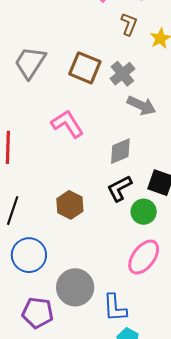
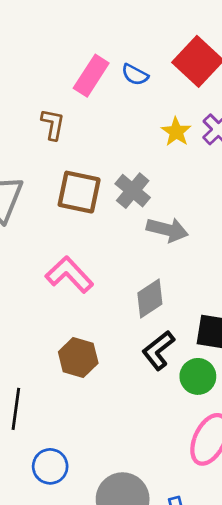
brown L-shape: (129, 24) -> (53, 124), moved
brown hexagon: (70, 205) -> (78, 357), moved
blue circle: (29, 255) -> (50, 466), size x0.7

